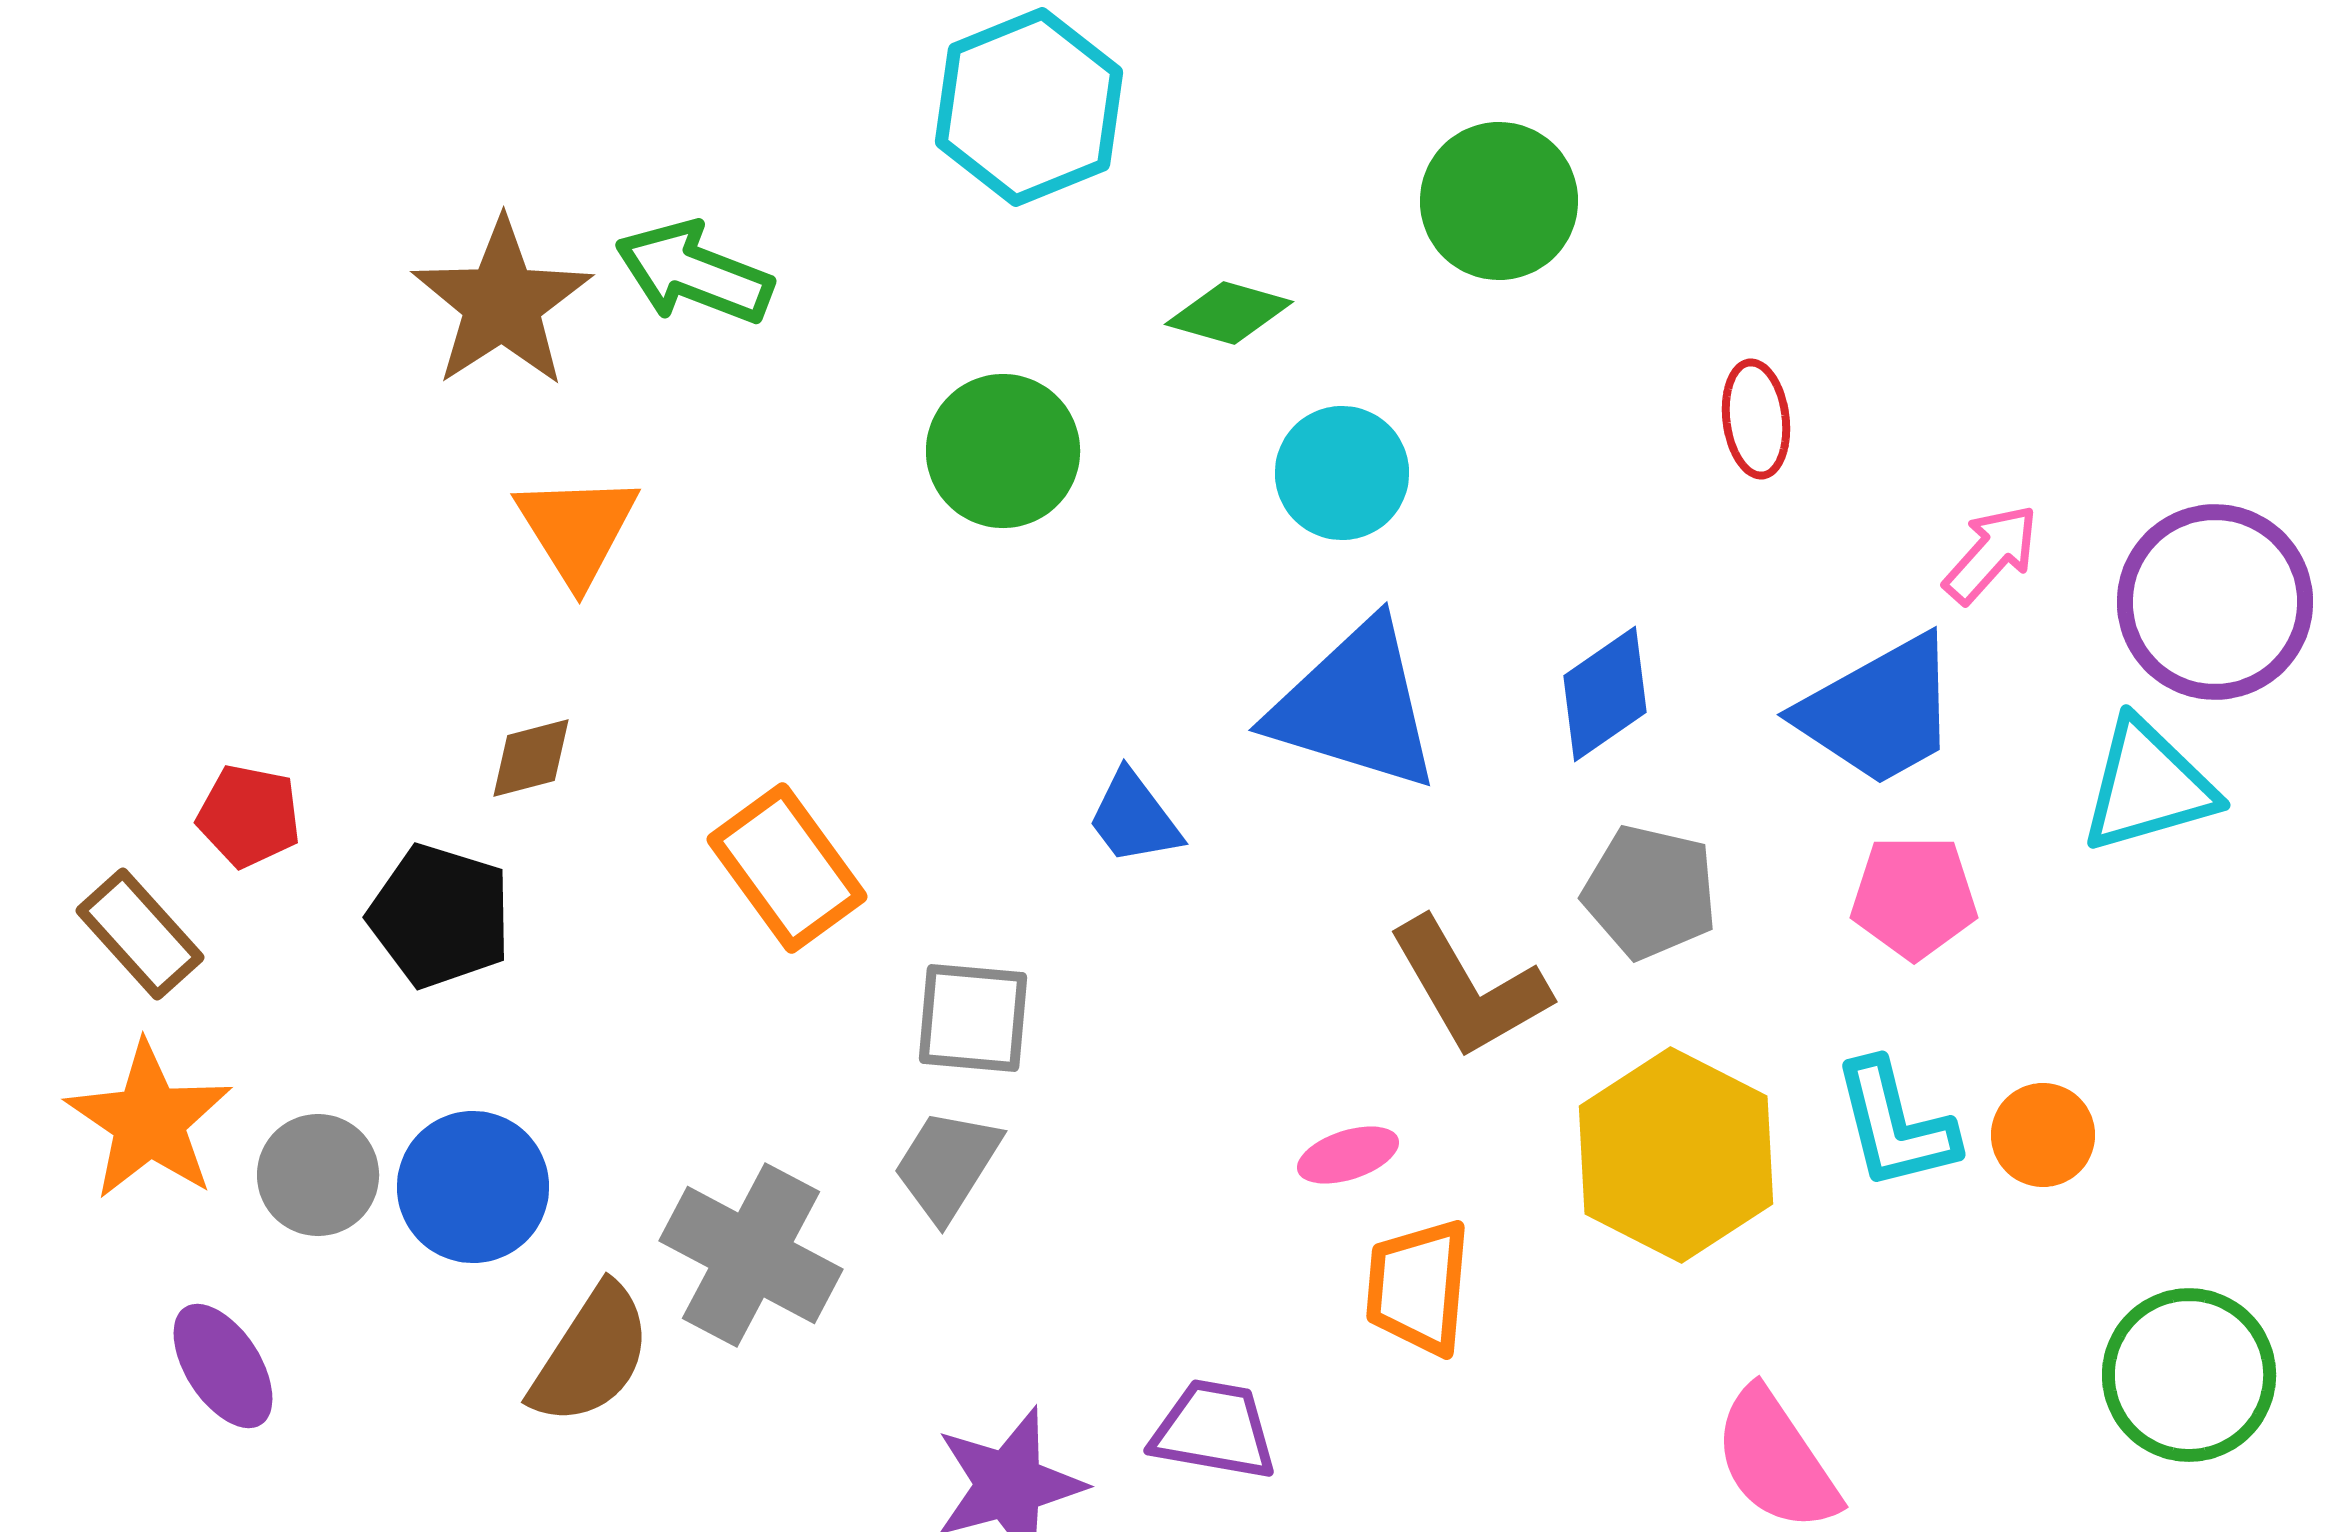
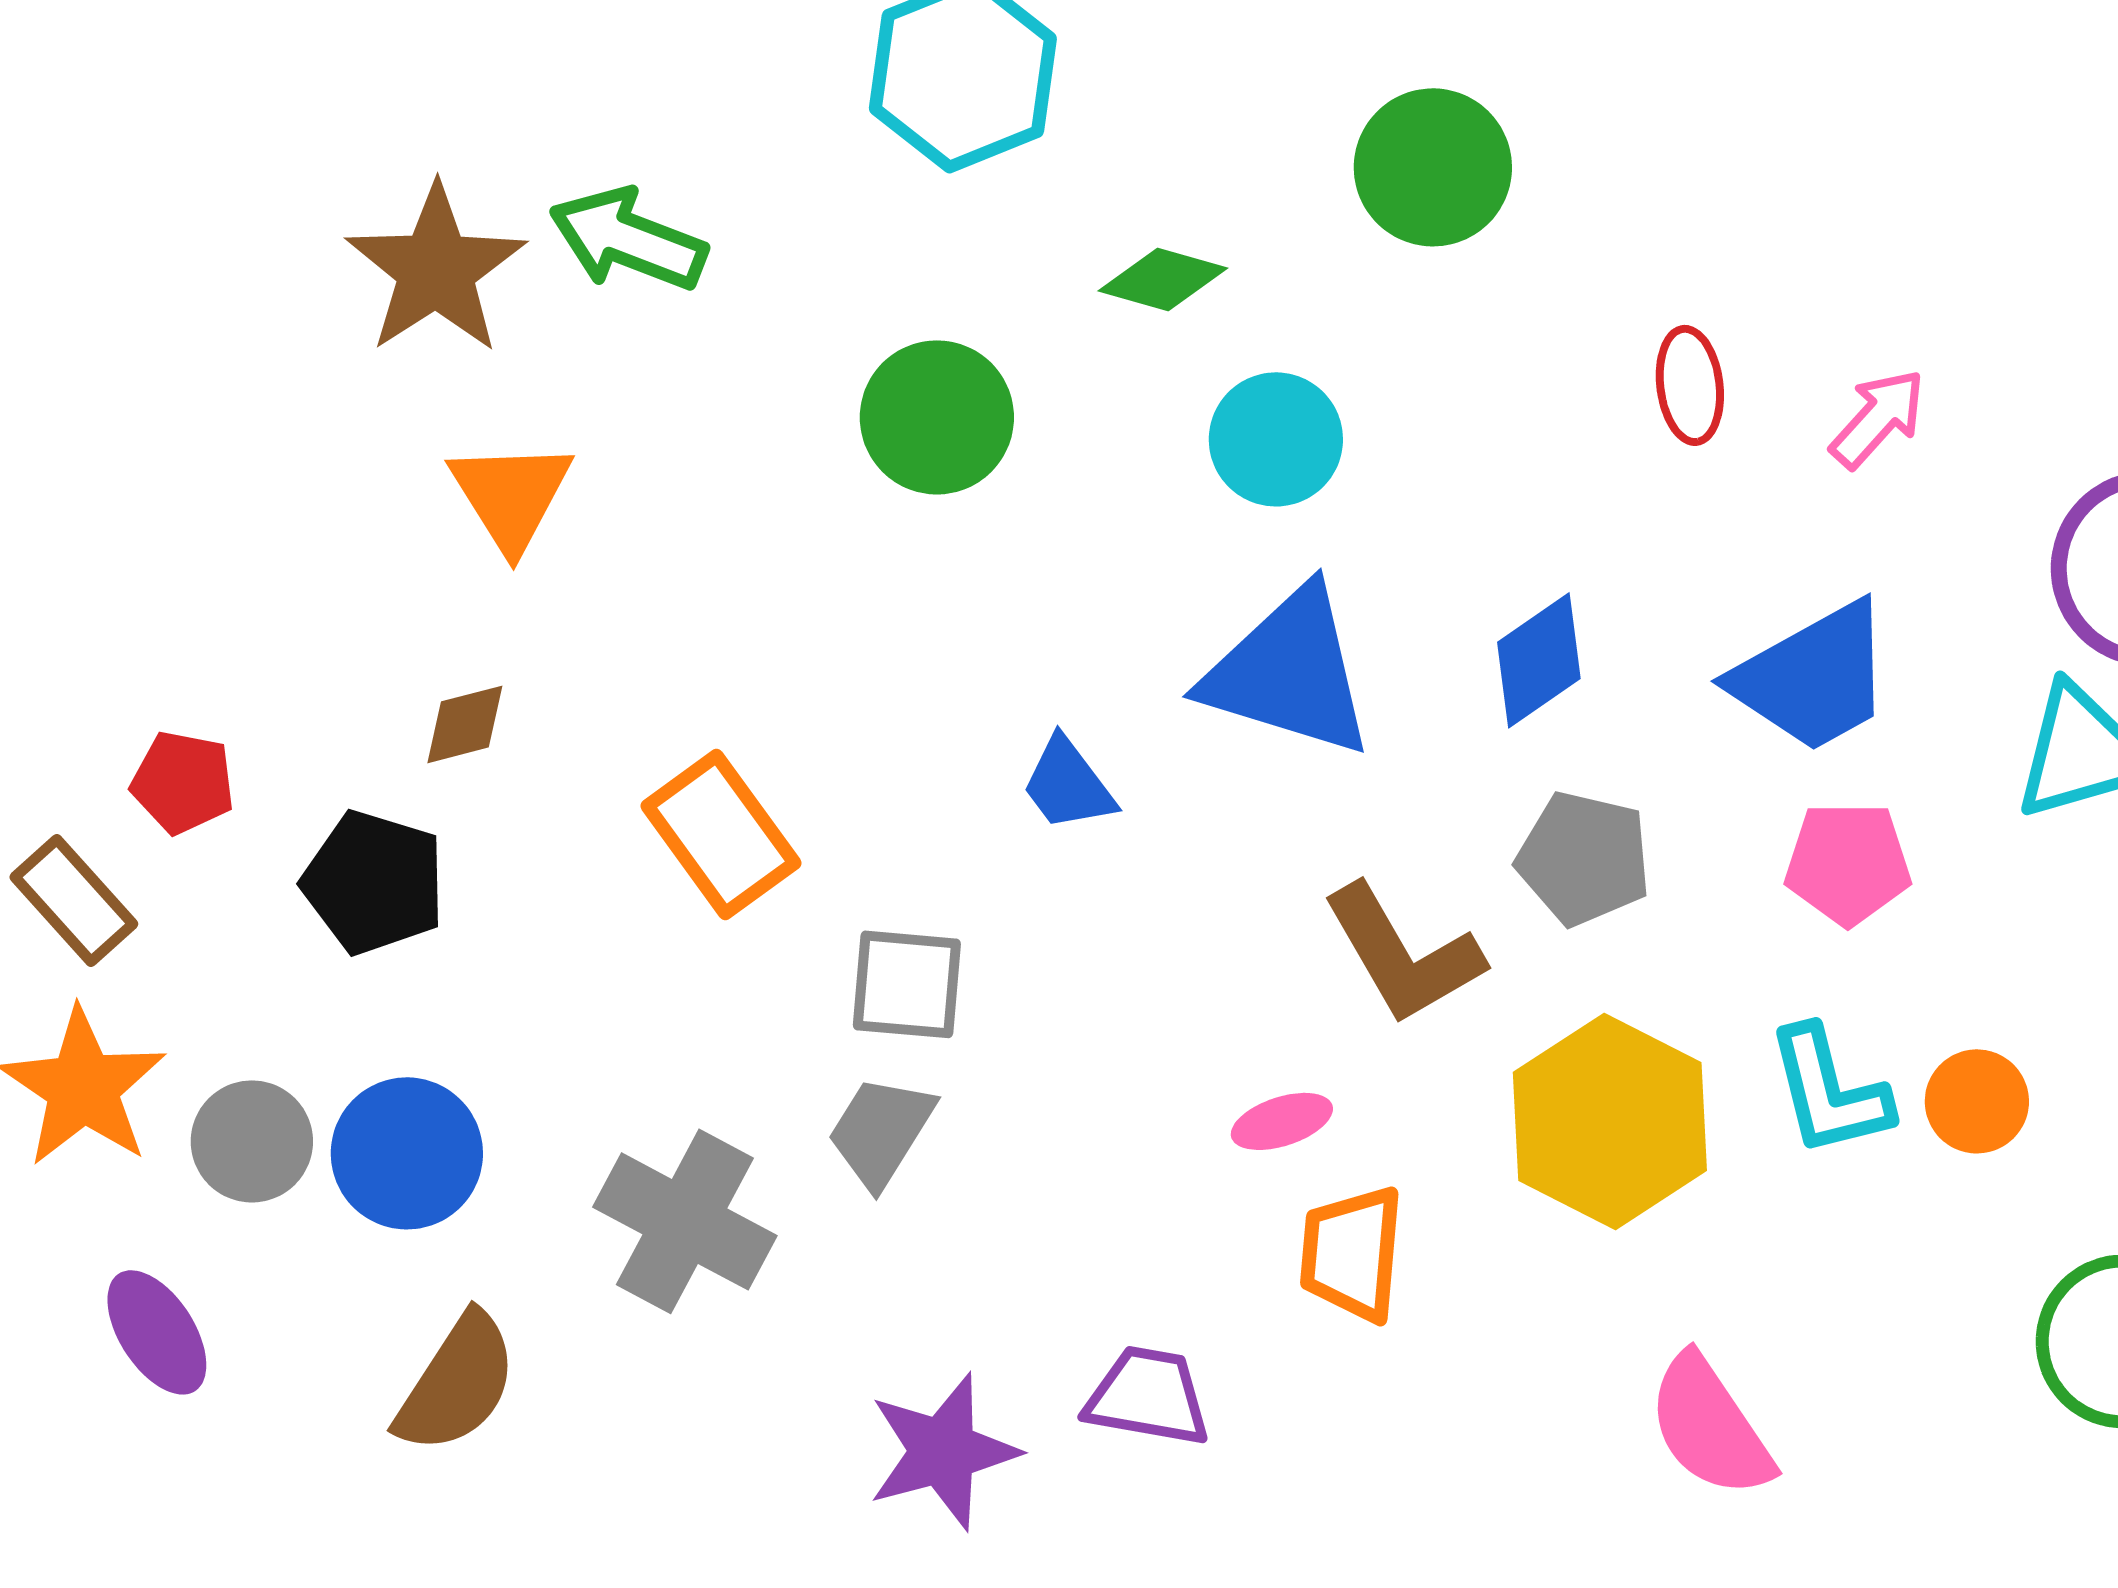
pink arrow: (1991, 554) -> (1878, 418), moved
brown semicircle: (591, 1355) -> (457, 1383), moved

